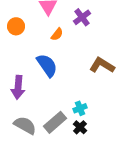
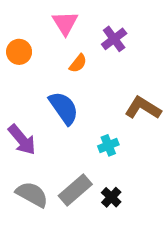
purple arrow: (18, 87) -> (22, 140), turned -45
cyan cross: (80, 108) -> (108, 145), moved

